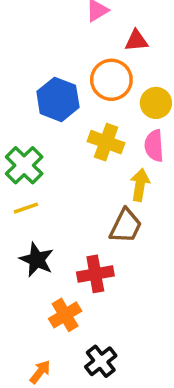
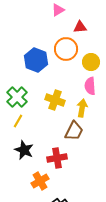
yellow cross: (106, 142) -> (55, 100), moved
yellow line: (26, 208) -> (18, 121), turned -40

